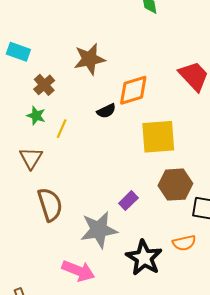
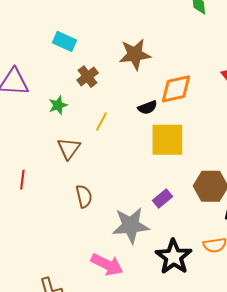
green star: (36, 116) -> (58, 105), moved, turned 30
yellow square: (158, 137) -> (167, 140), moved
brown semicircle: (50, 205) -> (84, 196), size x0.7

